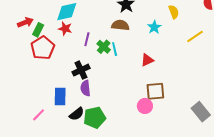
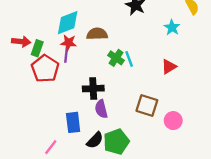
red arrow: (25, 22) -> (21, 42), turned 35
brown semicircle: (120, 25) -> (97, 34), moved
purple line: (87, 39) -> (66, 55), moved
black cross: (81, 70) -> (93, 89), turned 30
brown square: (155, 91) -> (147, 106), moved, turned 30

